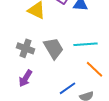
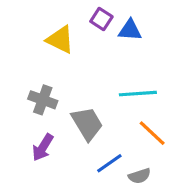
gray trapezoid: (54, 48) -> (87, 124), moved

